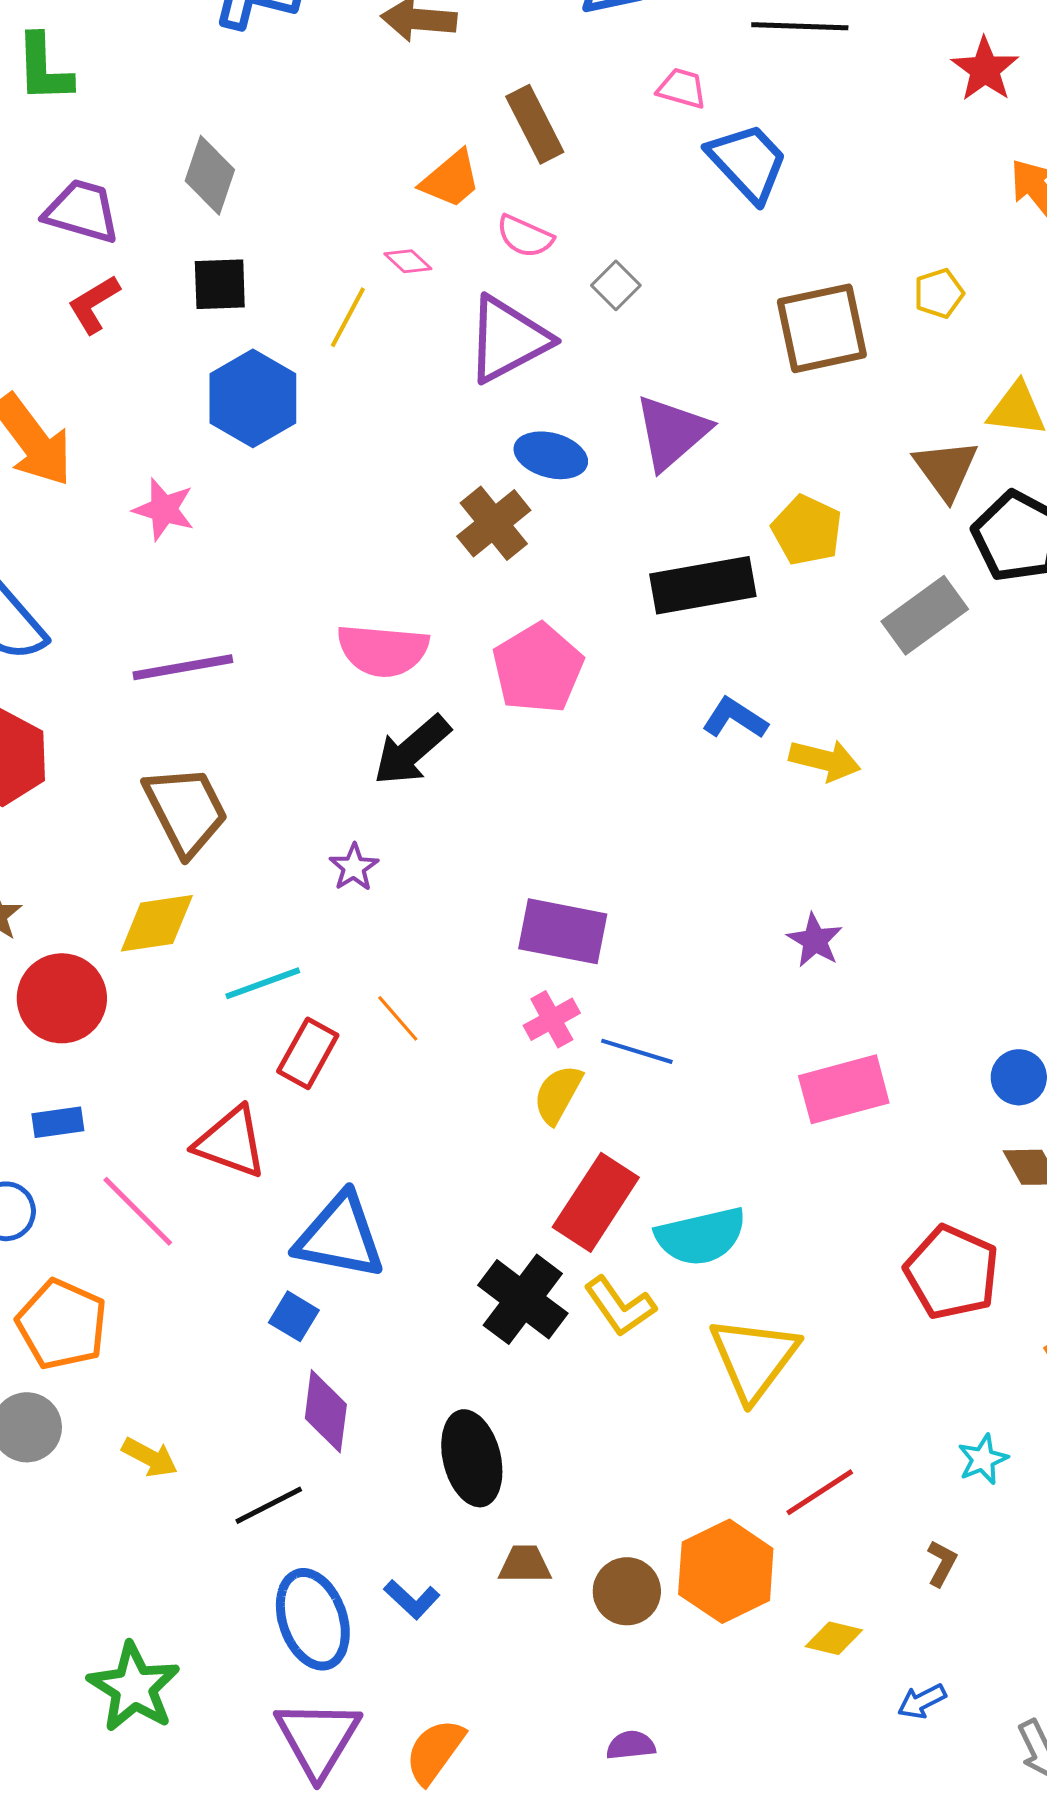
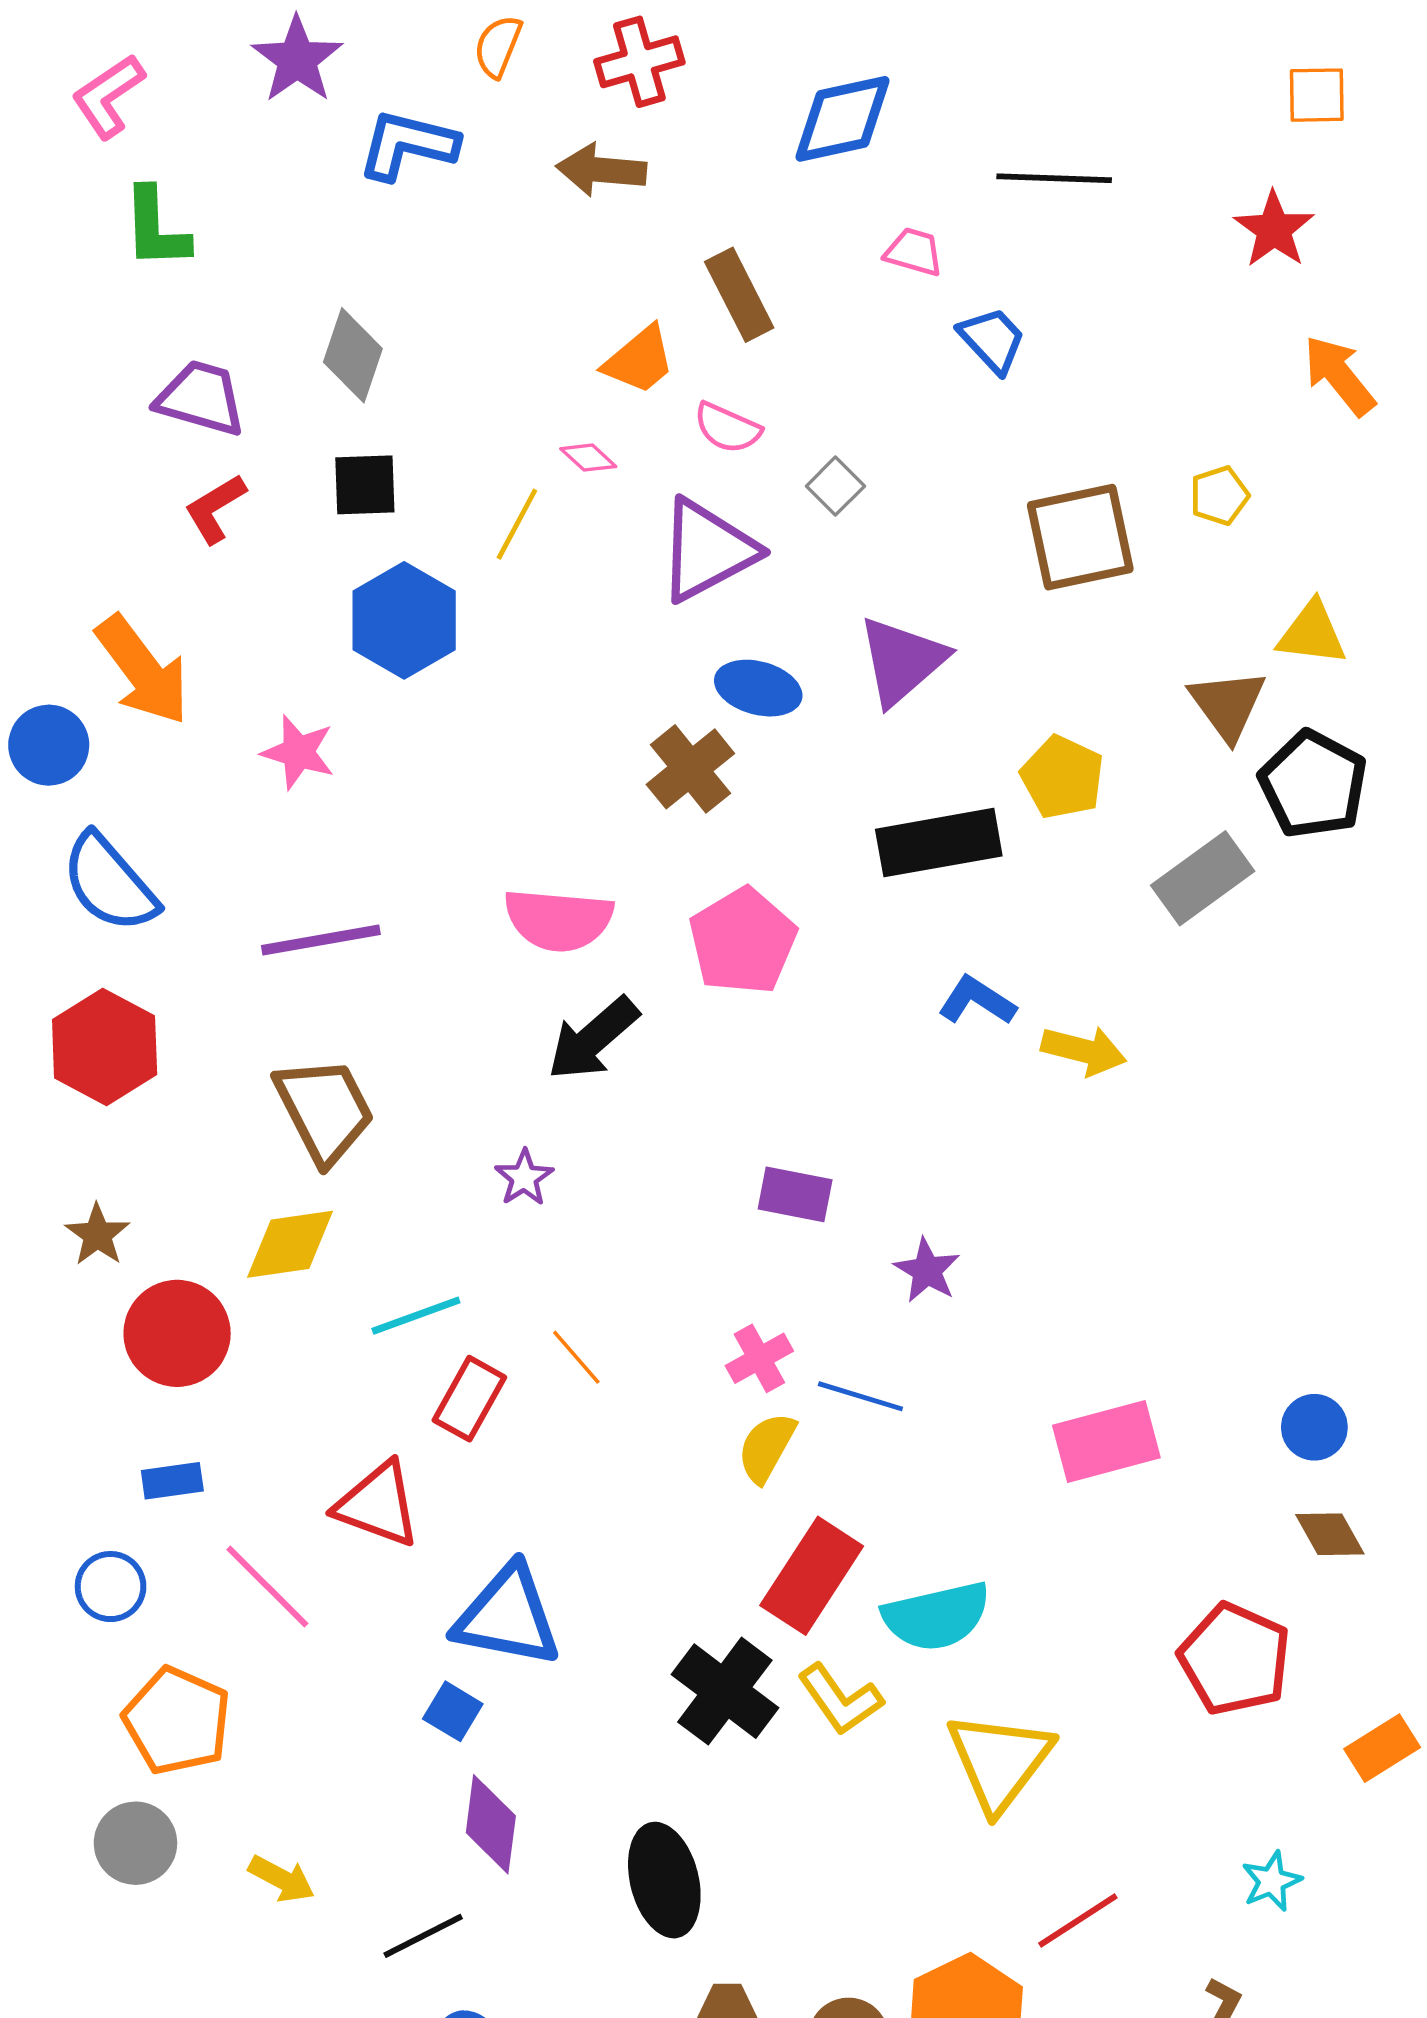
blue trapezoid: (748, 162) -> (992, 340), size x0.7
purple rectangle: (563, 931) -> (795, 1194), moved, size x0.7
purple star: (815, 940) -> (927, 1270), moved

